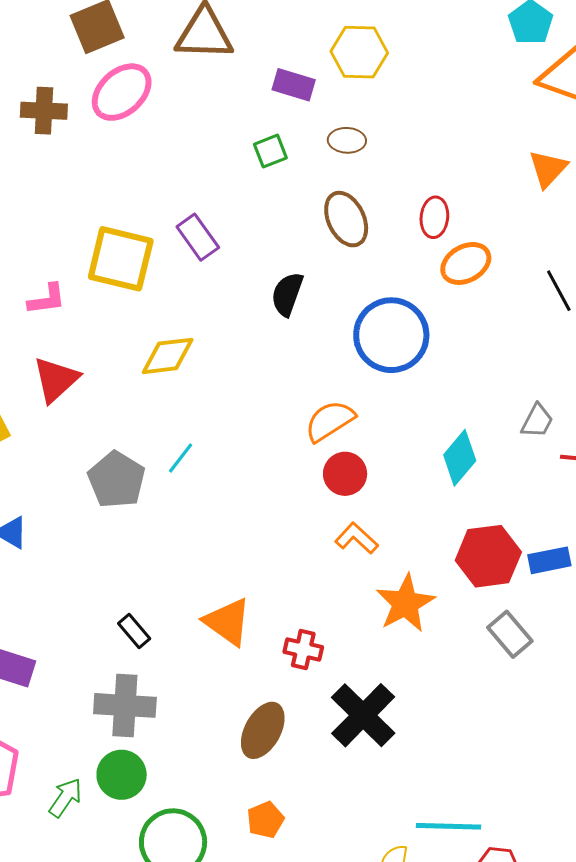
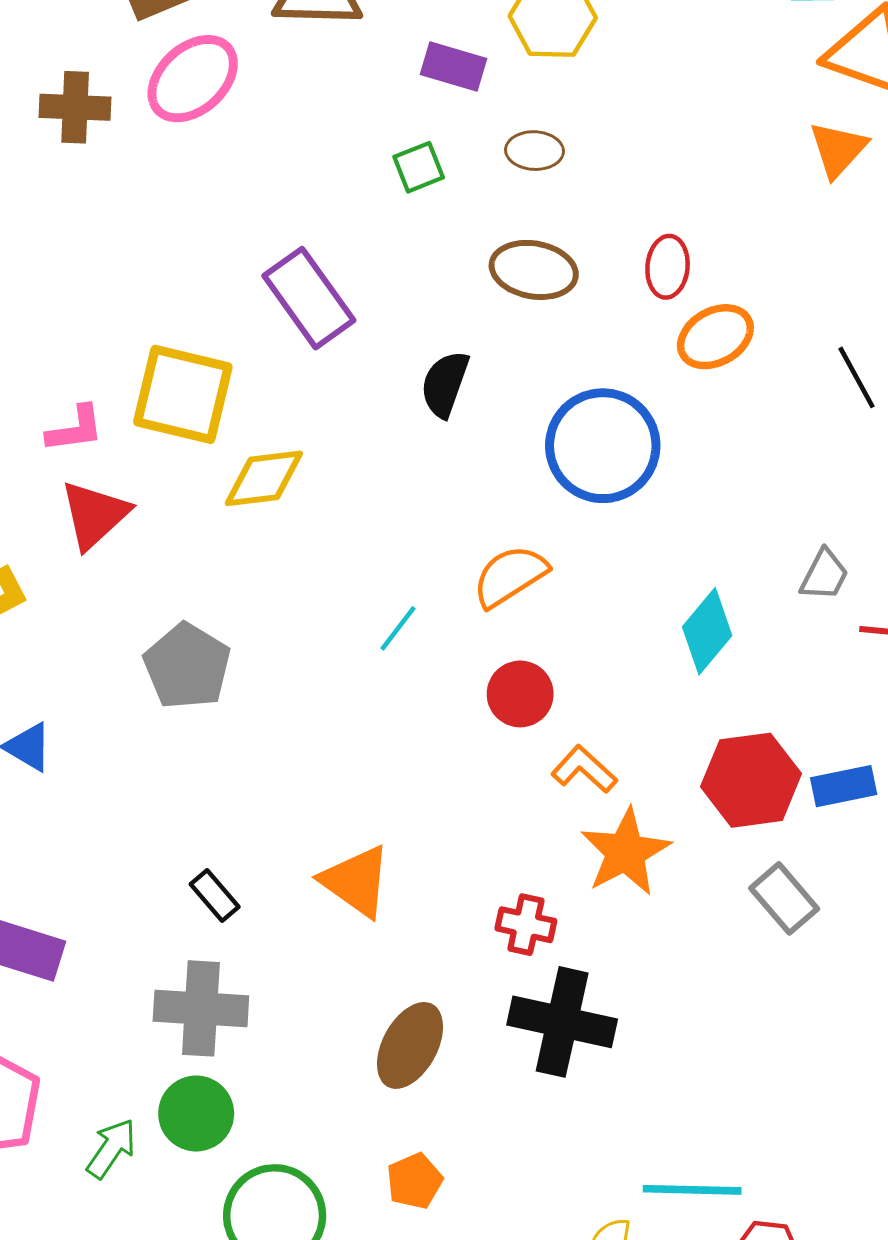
orange triangle: (548, 169) -> (838, 149), moved
brown ellipse: (346, 219) -> (534, 270), turned -54
purple rectangle: (198, 237) -> (309, 298), size x1.4
yellow square: (121, 259) -> (183, 394), moved
pink L-shape: (47, 299) -> (75, 429), moved
cyan line: (181, 458) -> (398, 628), moved
red circle: (345, 474) -> (520, 694), moved
orange L-shape: (357, 538) -> (584, 769), moved
red cross: (303, 650) -> (526, 925), moved
black cross: (363, 715) -> (562, 1022), turned -32

